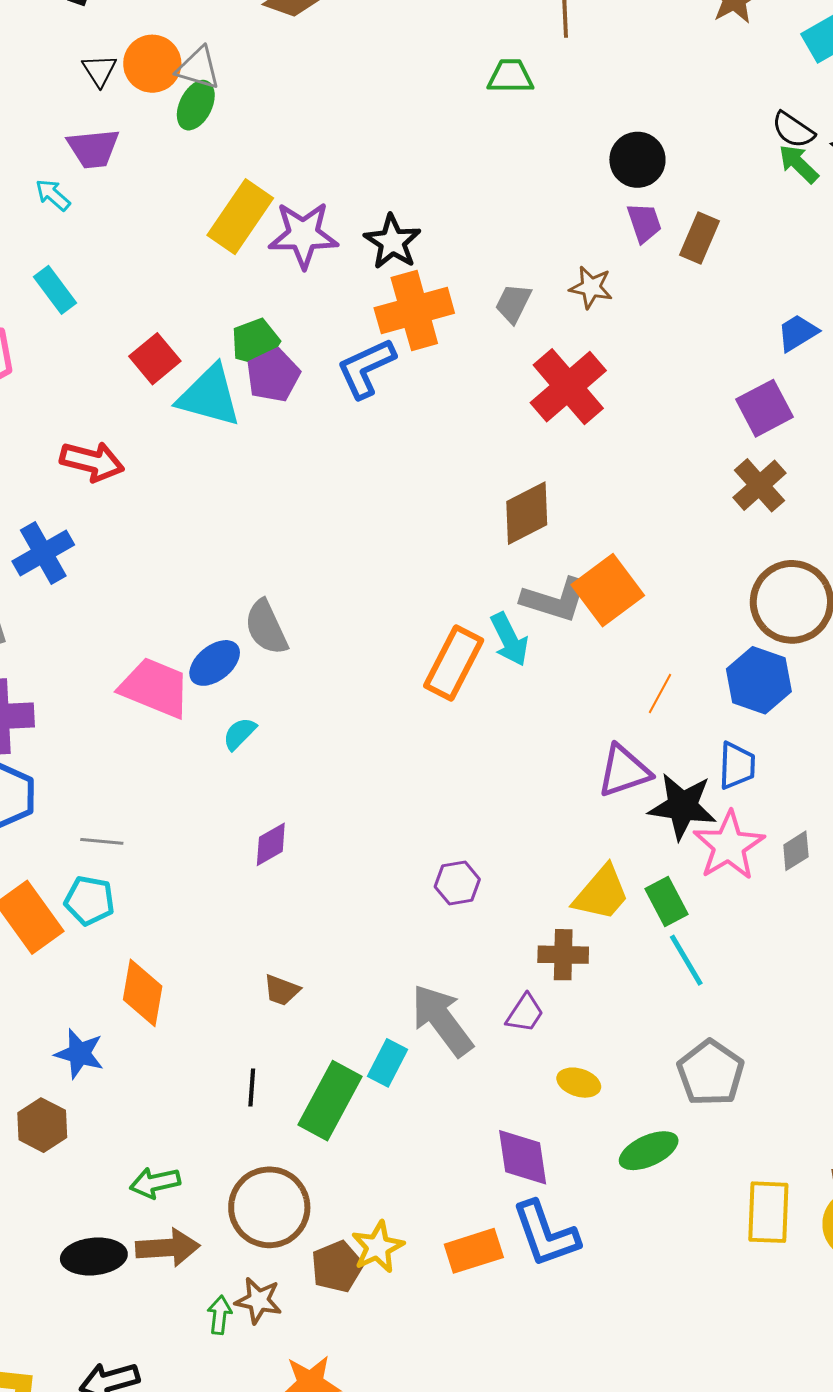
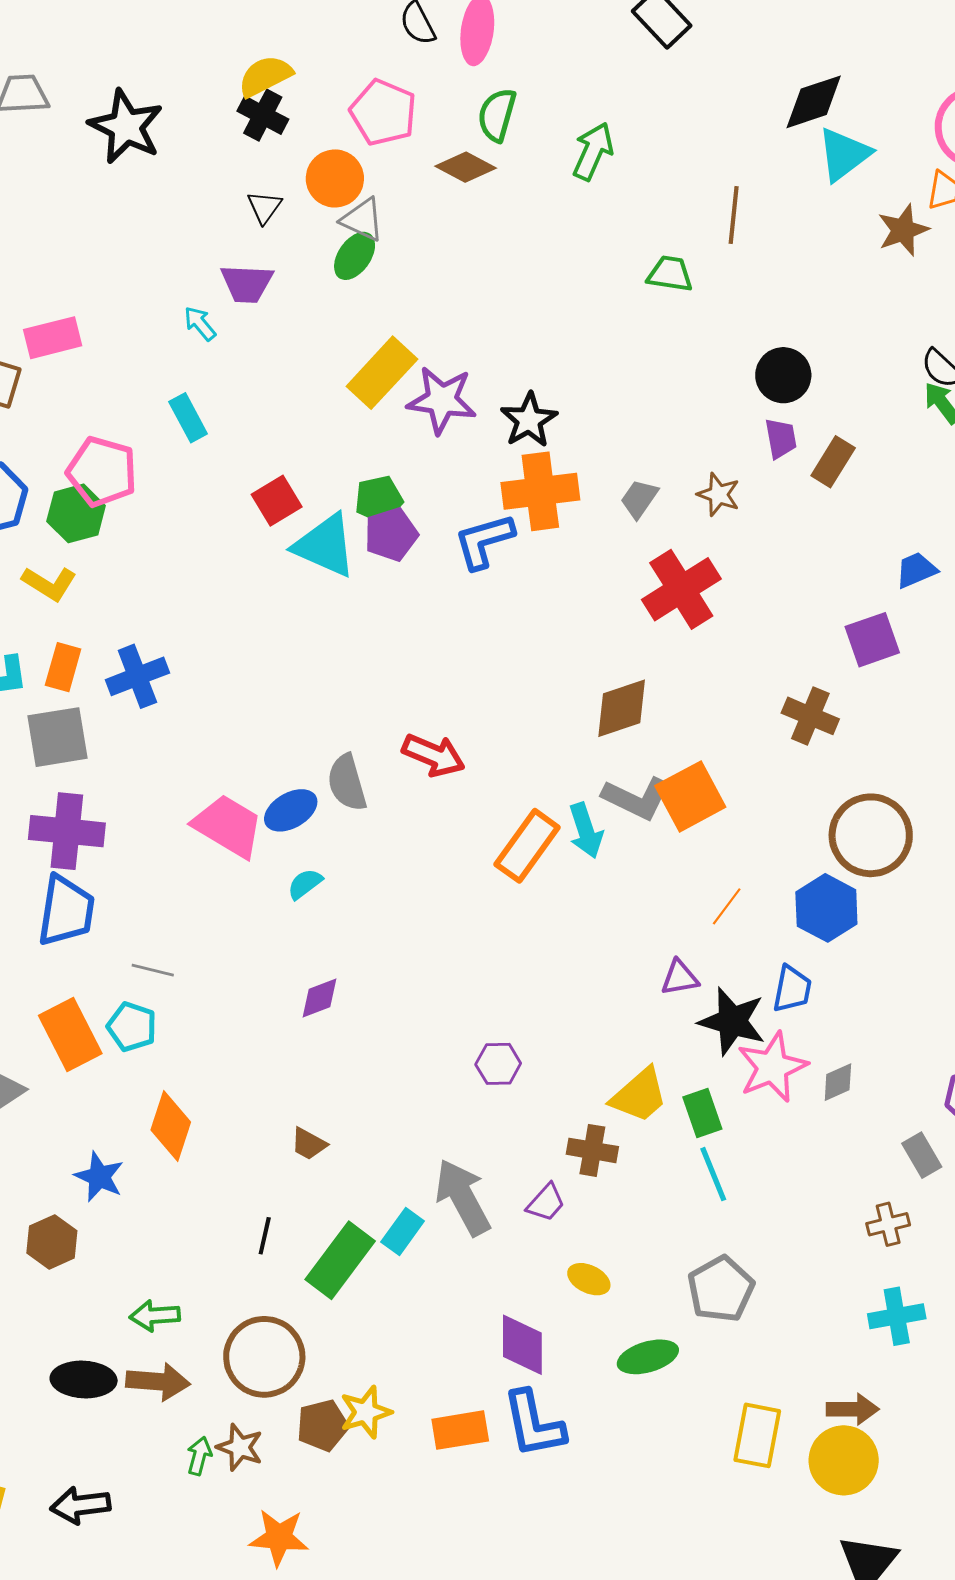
orange circle: (152, 64) -> (335, 178), moved
red arrow: (92, 461) -> (434, 755), moved
brown cross: (759, 485) -> (810, 716), moved, turned -34
purple triangle: (624, 771) -> (680, 978), size x0.7

